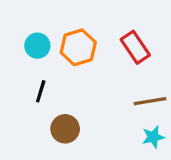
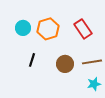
black line: (41, 91) -> (32, 60), moved
brown circle: (65, 129) -> (65, 64), moved

